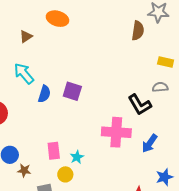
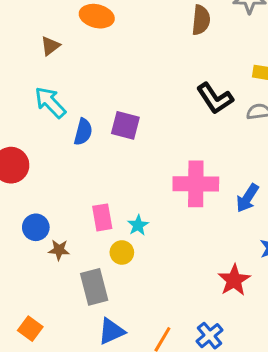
brown semicircle: (138, 31) -> (201, 20), moved
black L-shape: (140, 105) -> (215, 98), moved

